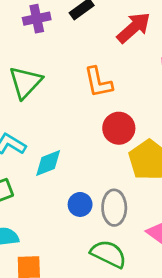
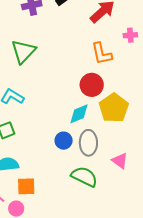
orange L-shape: (98, 82) -> (102, 54), moved
cyan diamond: (48, 163) -> (79, 114), moved

